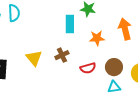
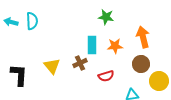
cyan rectangle: (70, 24) -> (92, 45), moved
brown circle: (114, 67) -> (141, 64), moved

